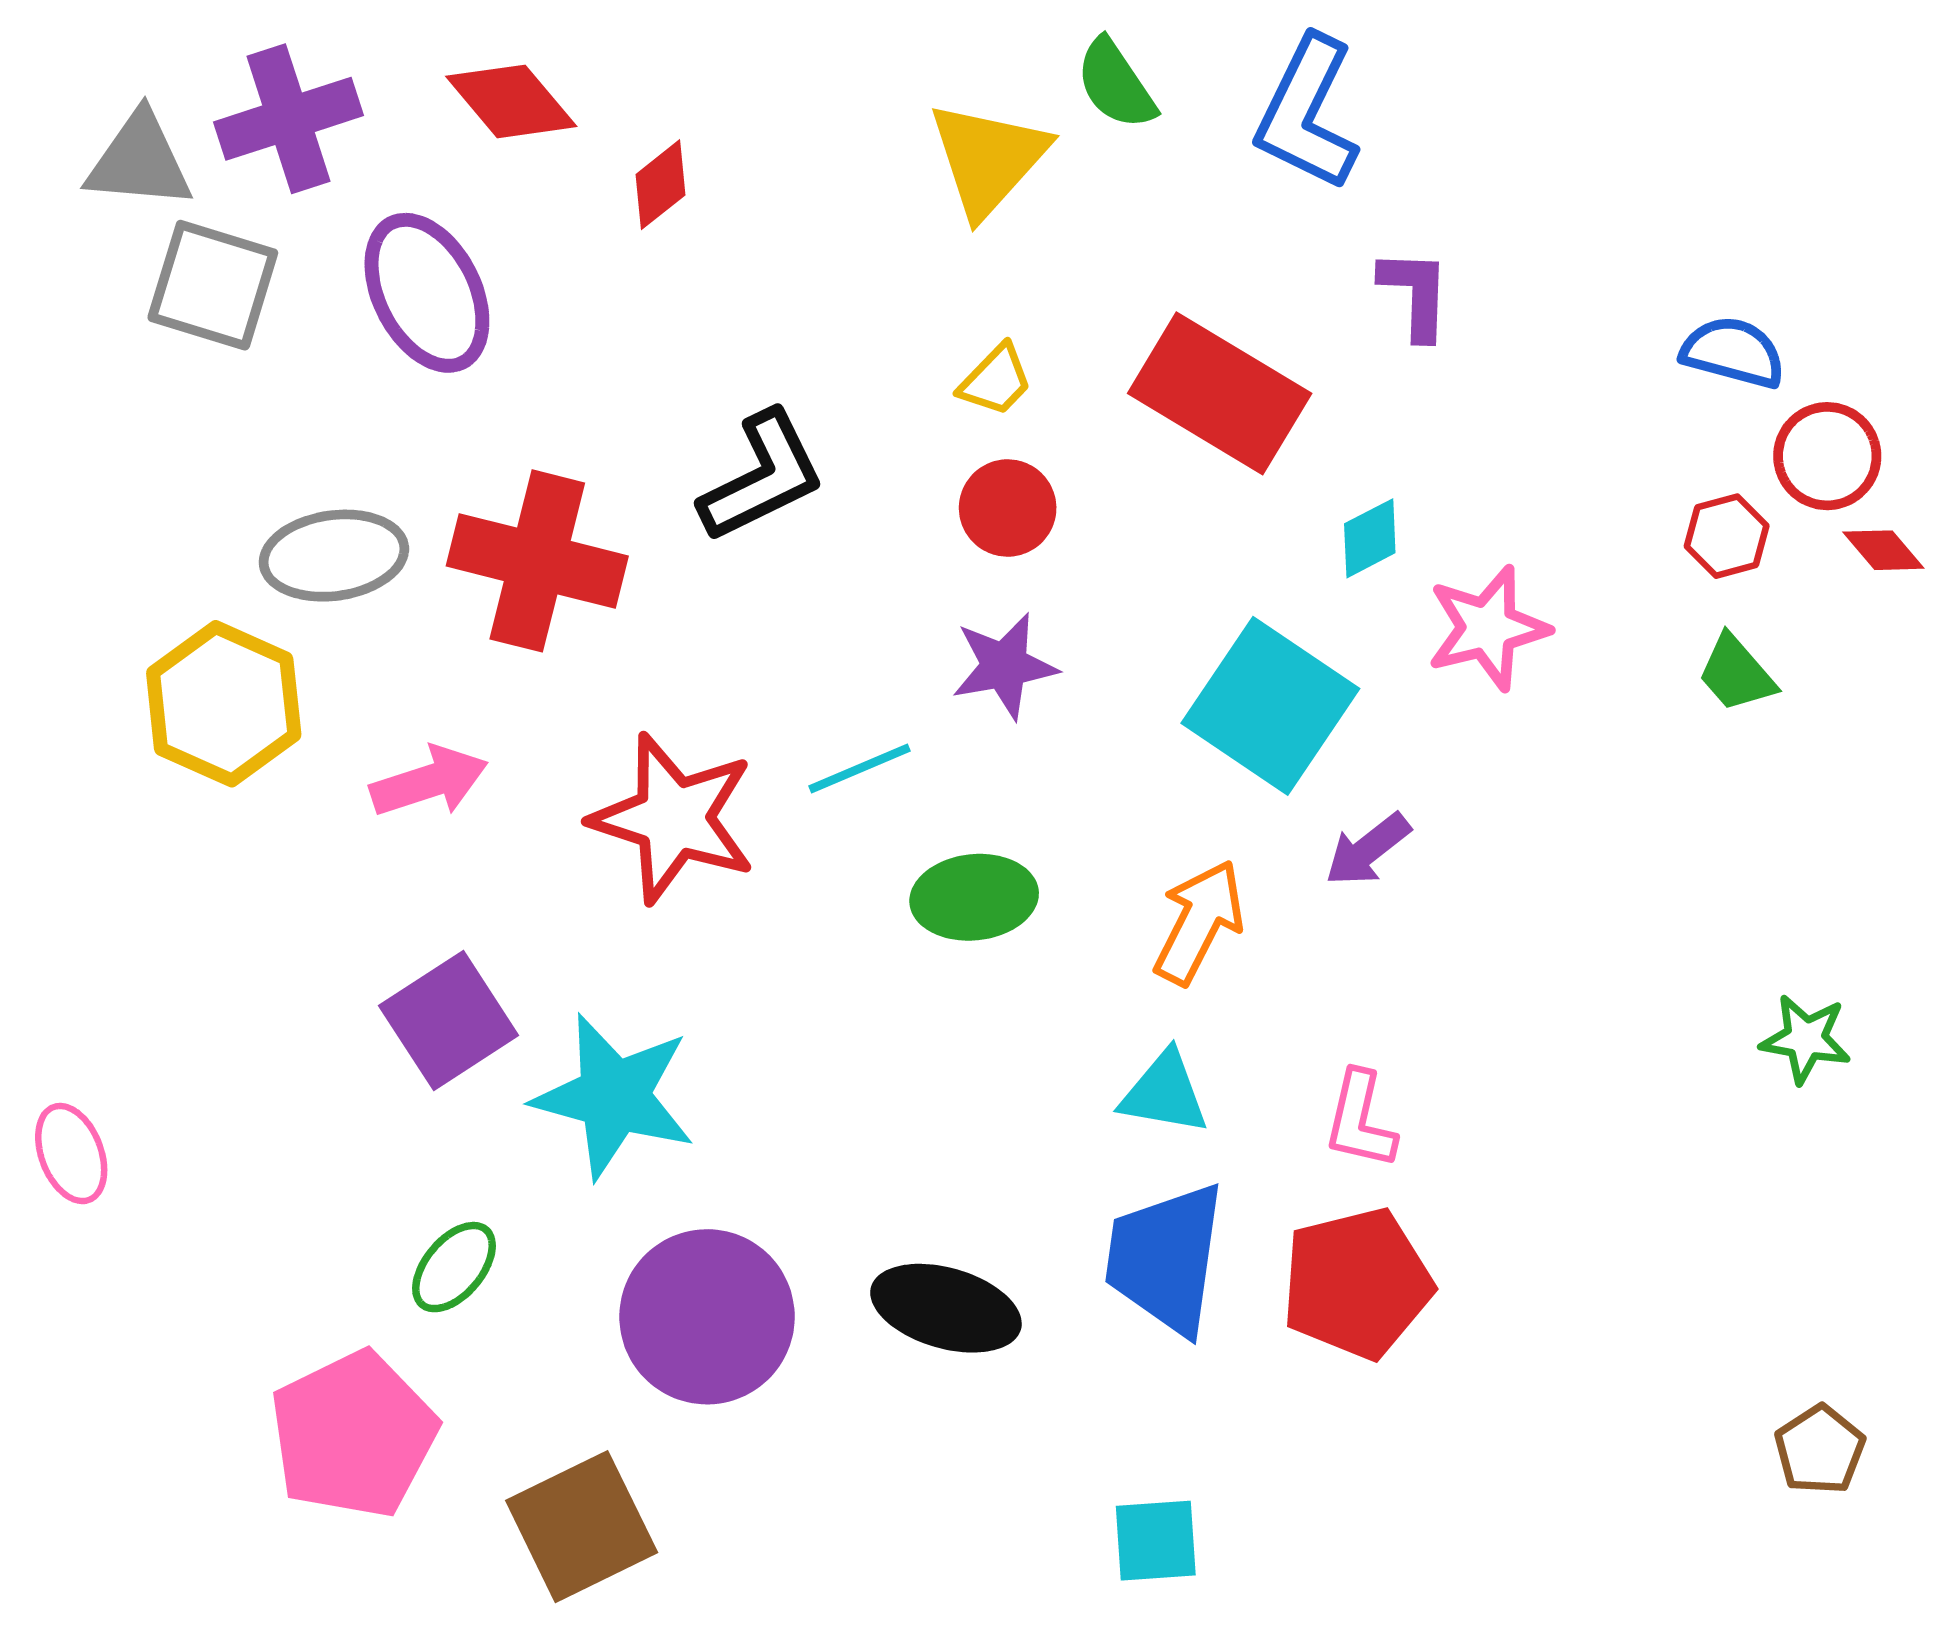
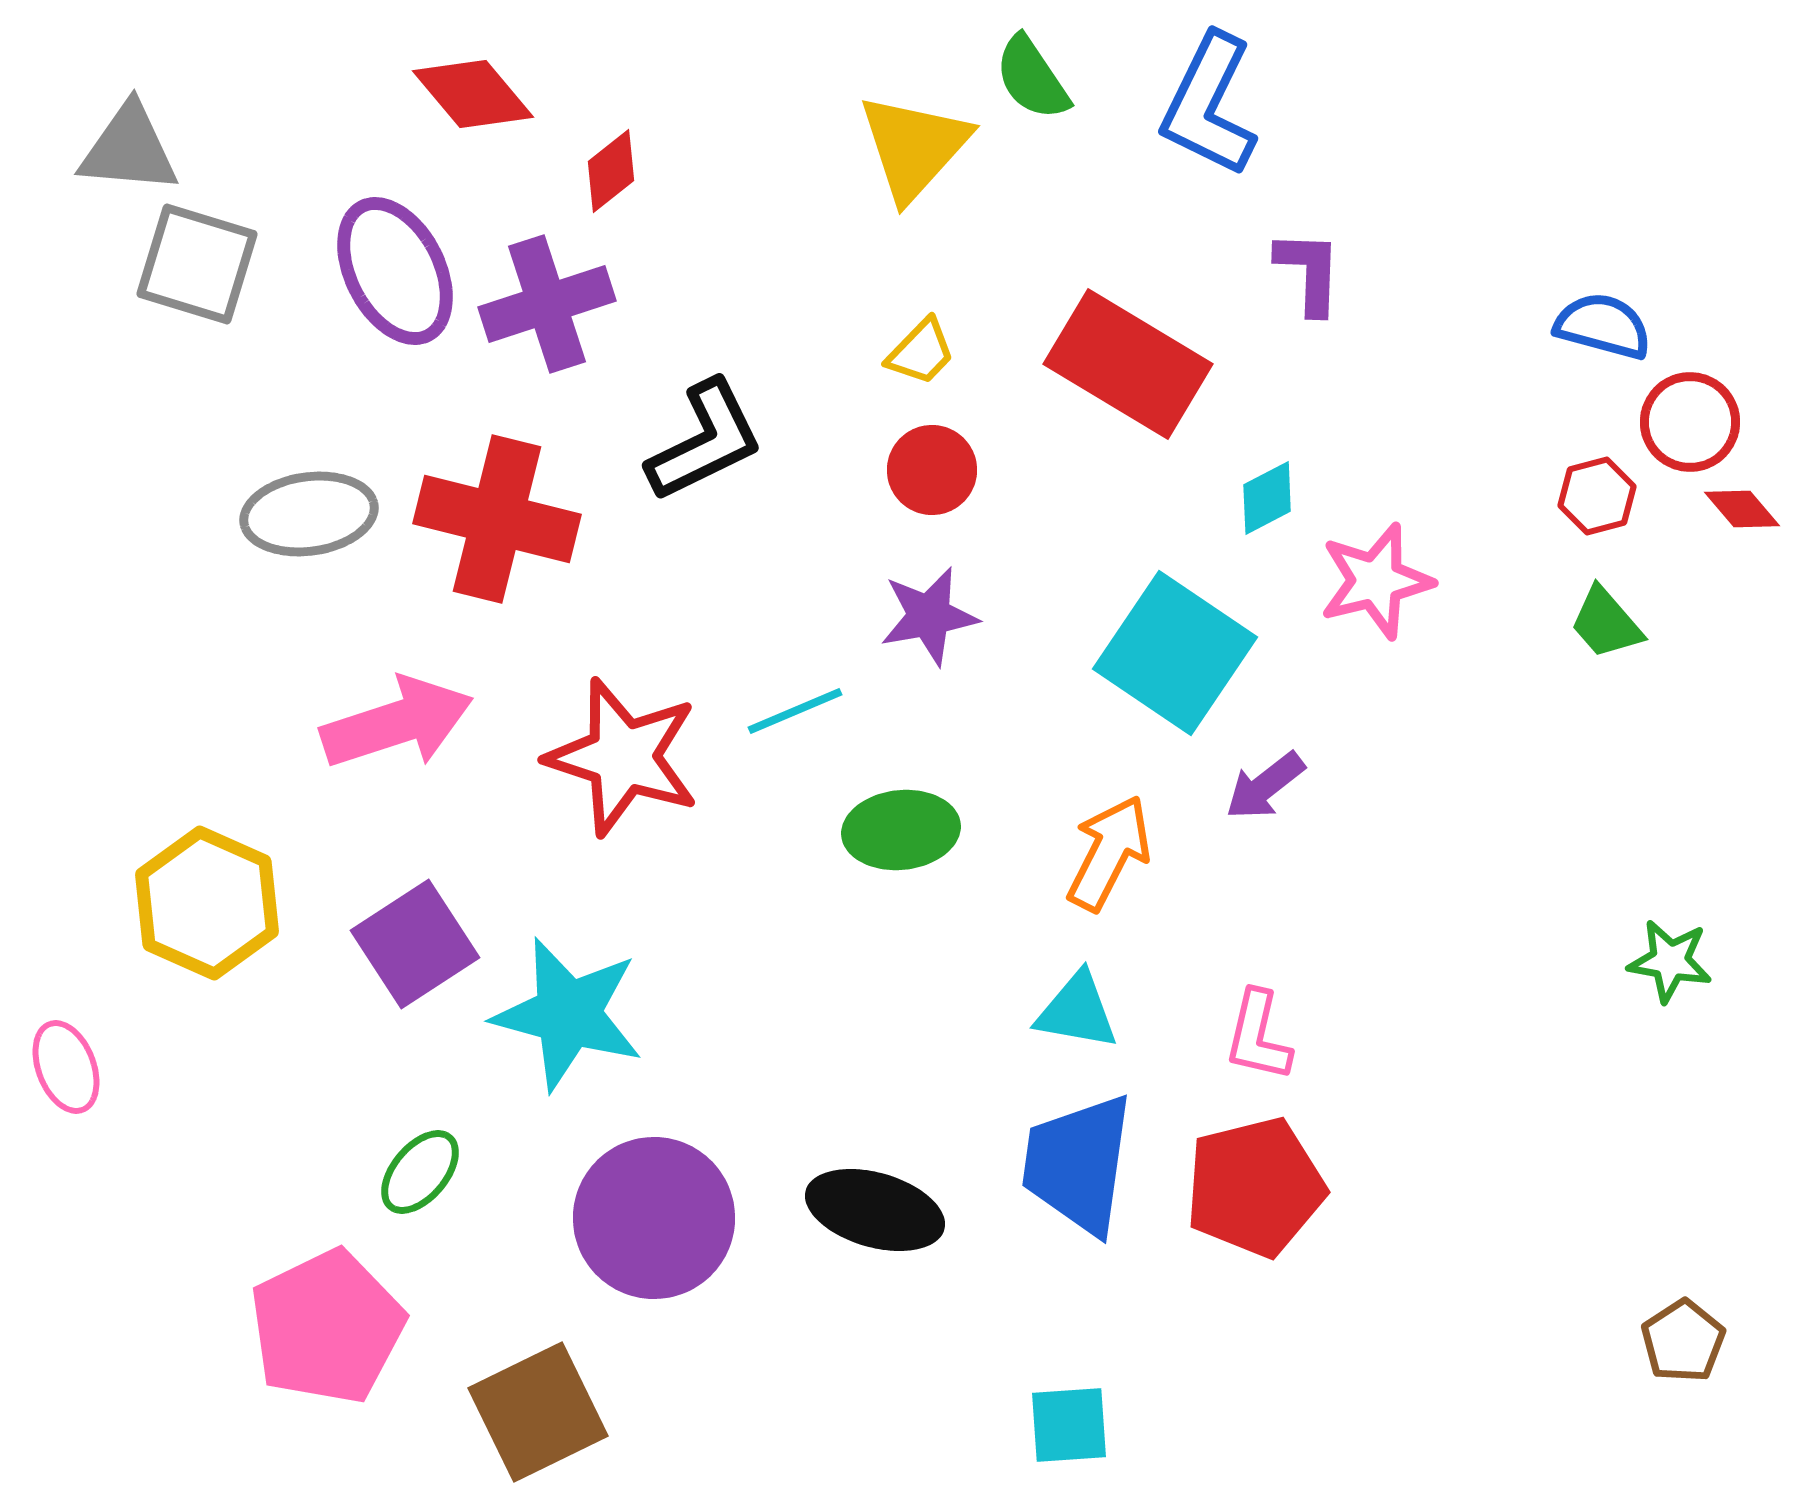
purple cross: (289, 119) -> (547, 304), moved
yellow hexagon: (224, 704) -> (207, 903), moved
pink arrow: (429, 782) -> (397, 723), size x1.4

